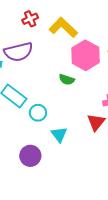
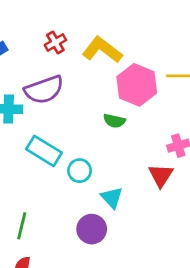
purple circle: (30, 156) -> (92, 229), moved

